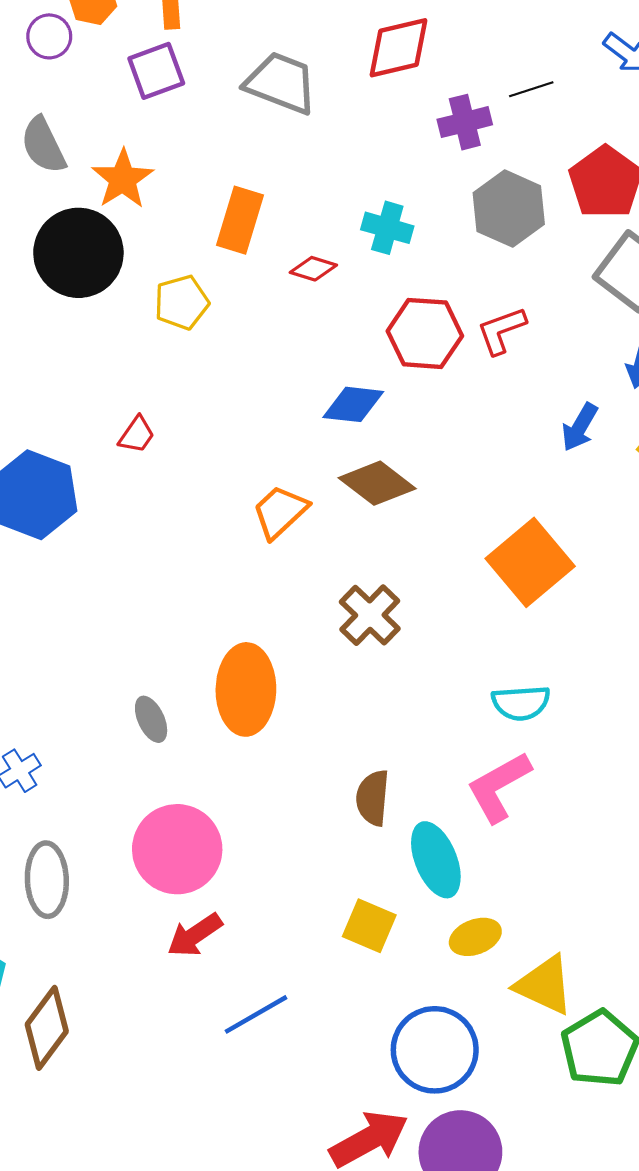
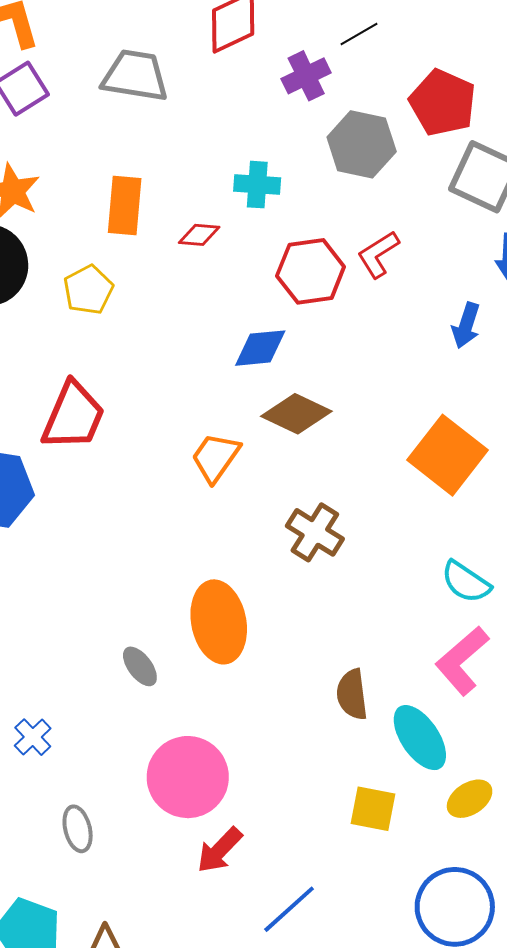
red trapezoid: (137, 435) -> (73, 416), size x2.0
cyan semicircle: (521, 703) -> (466, 582), turned 50
gray ellipse: (47, 880) -> (78, 829), size x0.7

